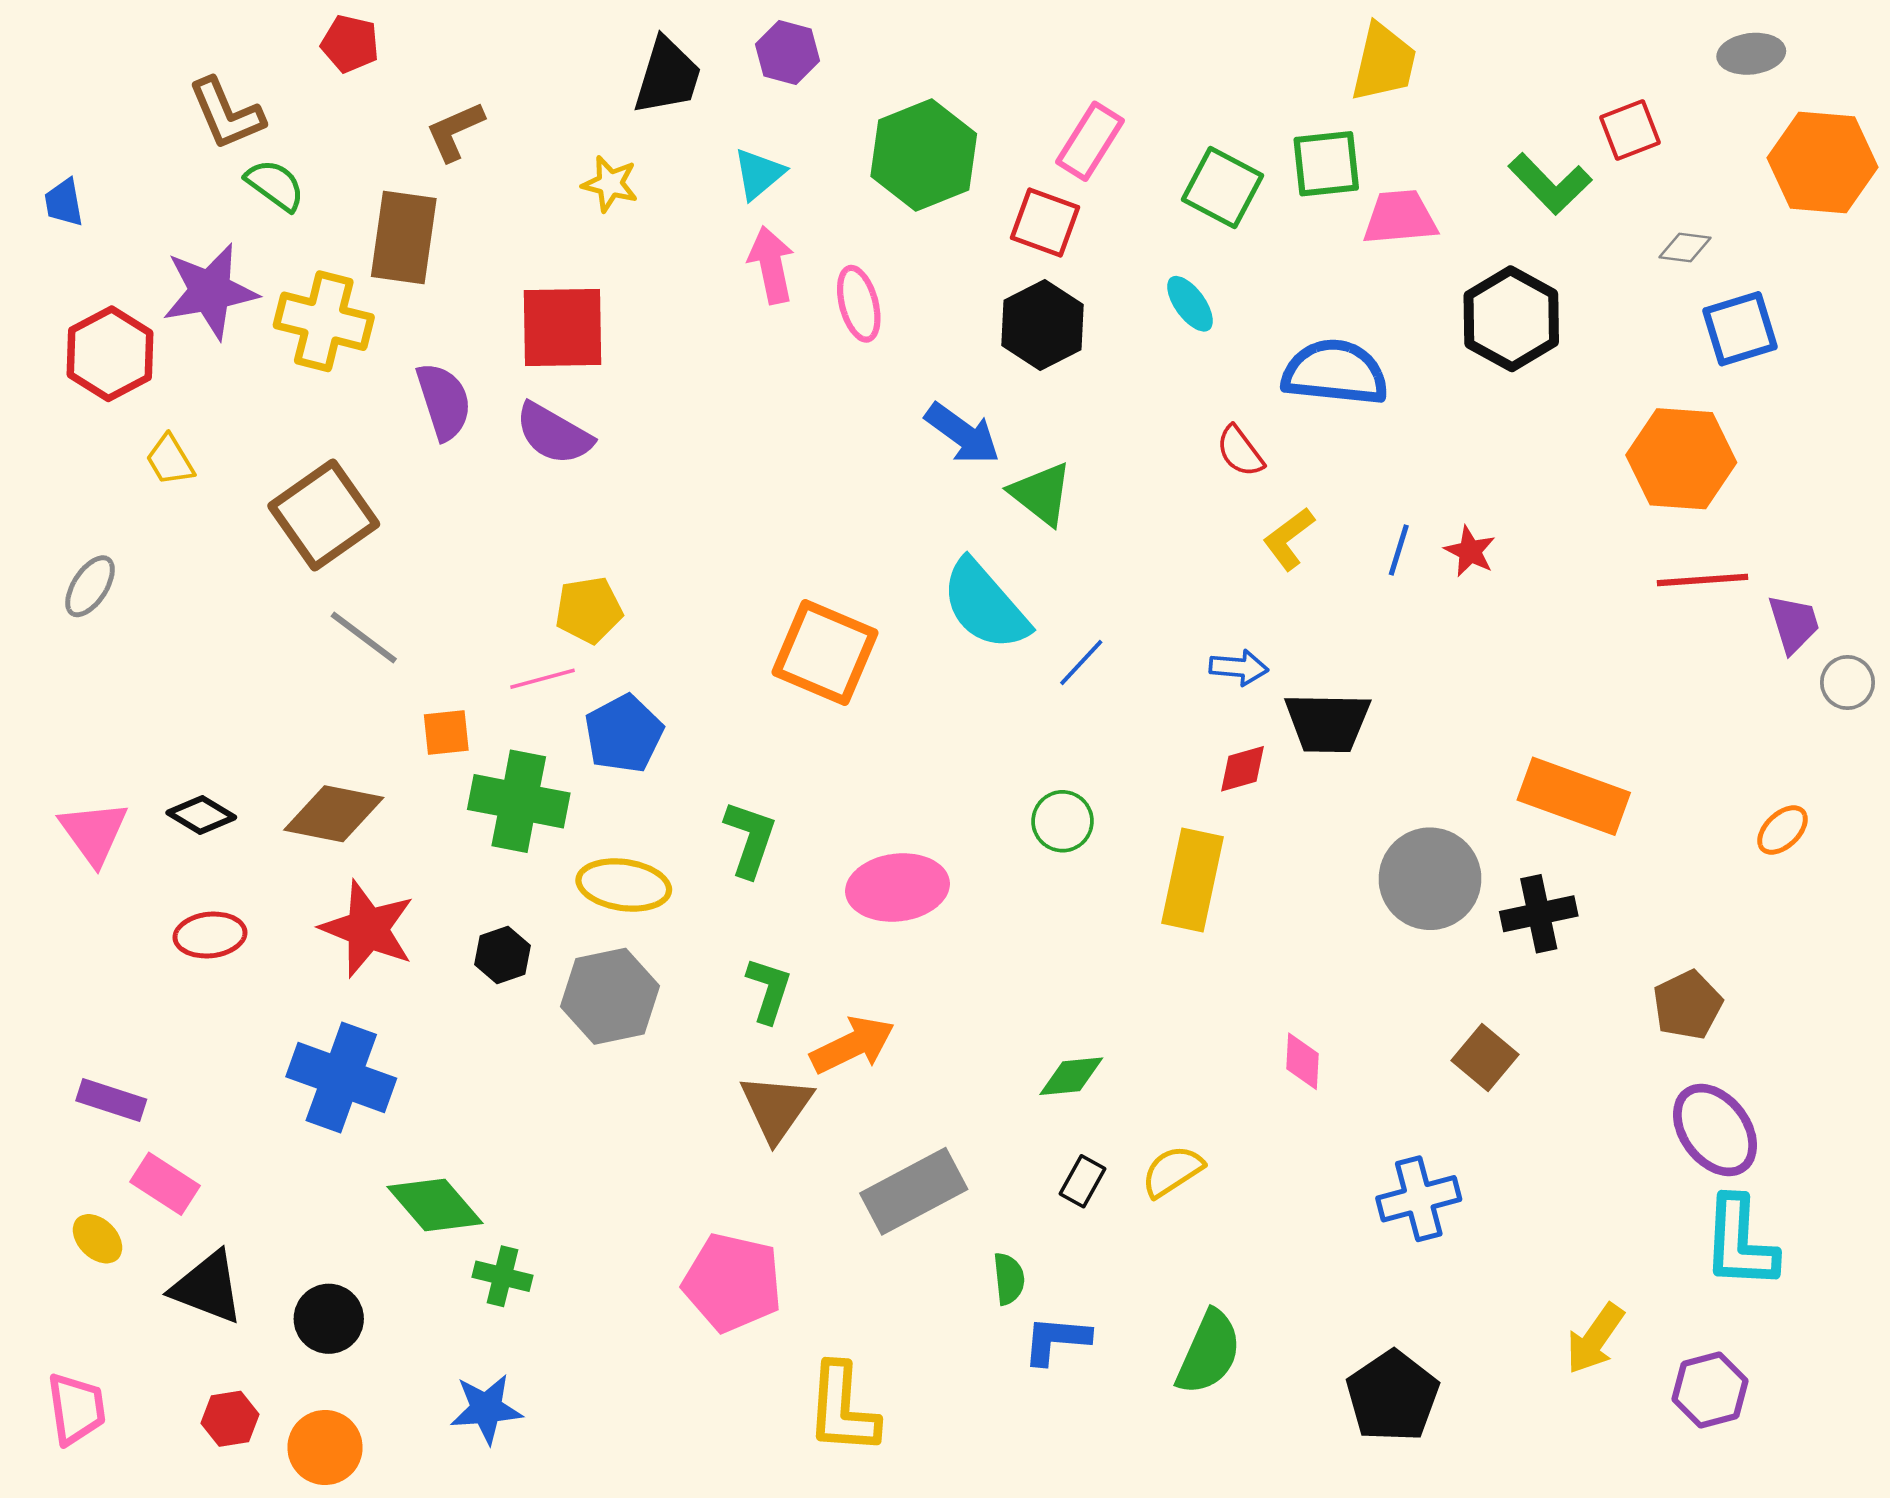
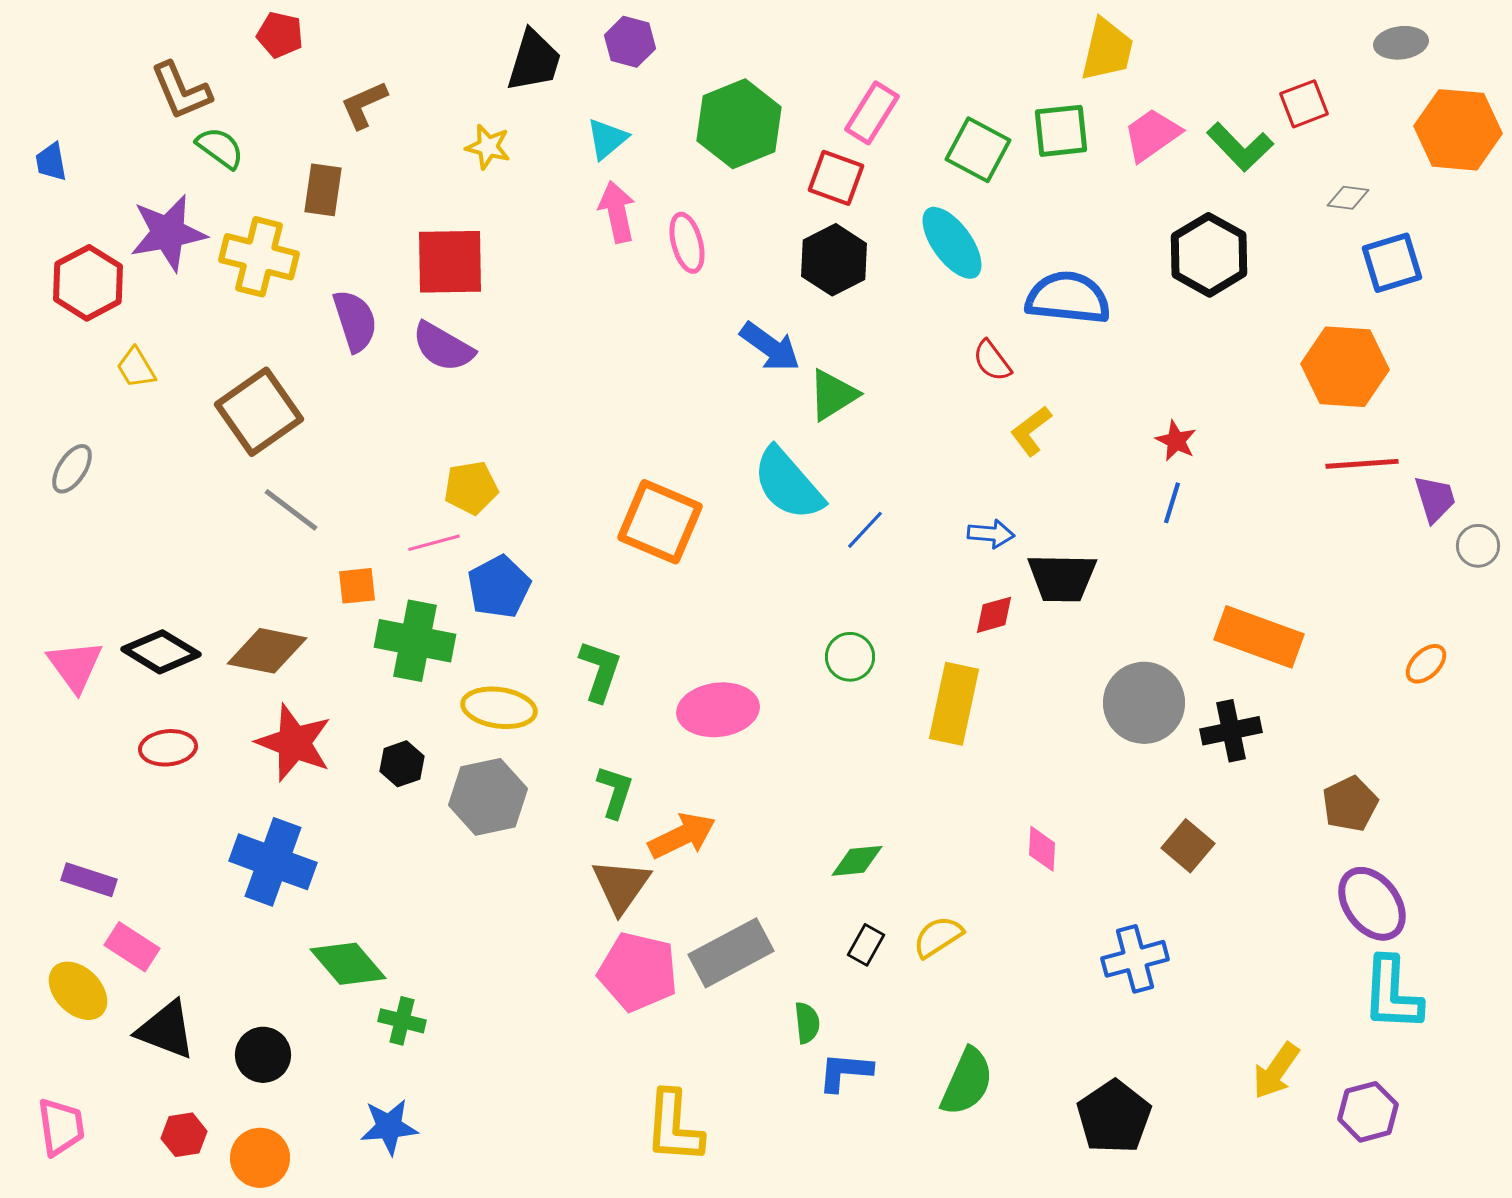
pink trapezoid: (1400, 218) -> (1152, 135), moved, turned -30
brown rectangle: (404, 237) -> (323, 190), size x0.7
cyan ellipse: (1190, 304) -> (952, 243), size x1.6
green triangle: (1041, 494) -> (833, 395), turned 50
blue line: (1399, 550) -> (1172, 503), moved
black diamond: (201, 815) -> (161, 652), size x1.4
yellow ellipse: (98, 1239) -> (78, 991), size x1.5
pink pentagon: (732, 1282) -> (638, 972), moved

